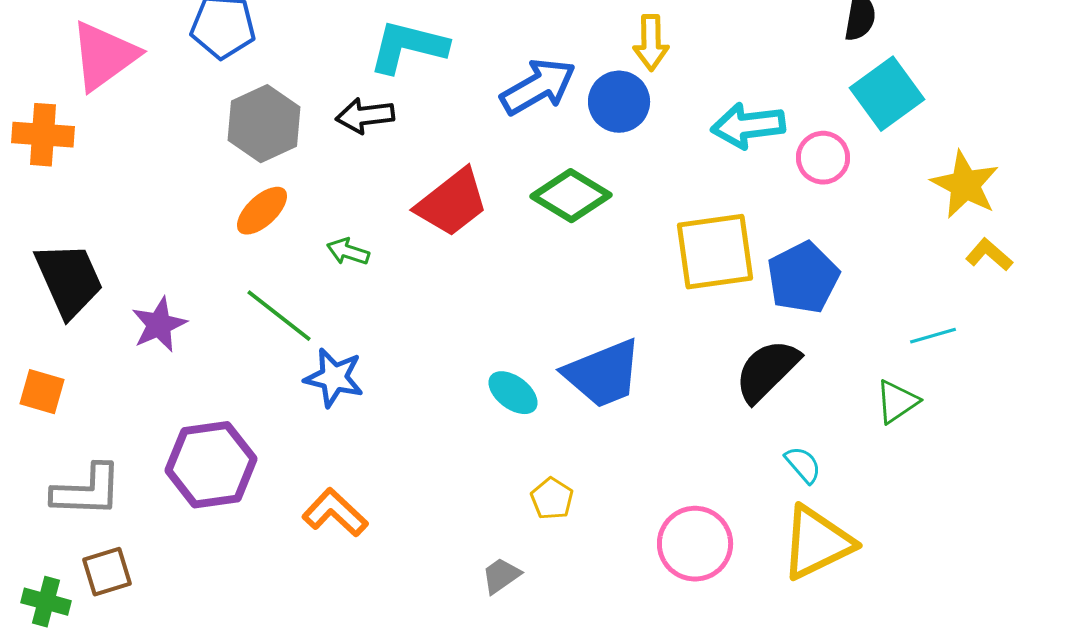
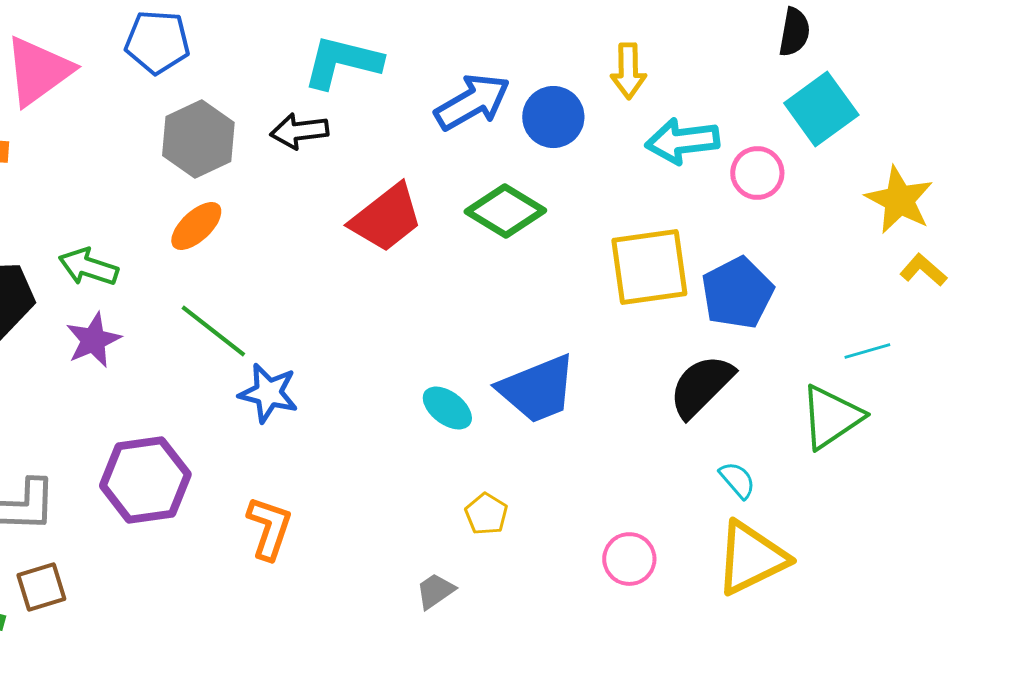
yellow arrow: (651, 43) -> (628, 71), moved
green arrow: (348, 252) -> (88, 267), moved, size x1.4
green triangle: (897, 402) -> (831, 417), size x1.5
orange L-shape: (335, 513) -> (269, 528), turned 66
pink circle: (695, 544) -> (629, 559), size x0.7

